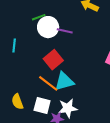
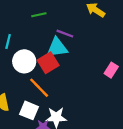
white circle: (48, 27) -> (24, 61), moved
cyan triangle: (64, 81) -> (57, 48), moved

